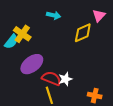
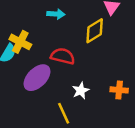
red semicircle: (51, 78) -> (63, 56), moved
orange cross: (95, 96) -> (119, 90), moved

